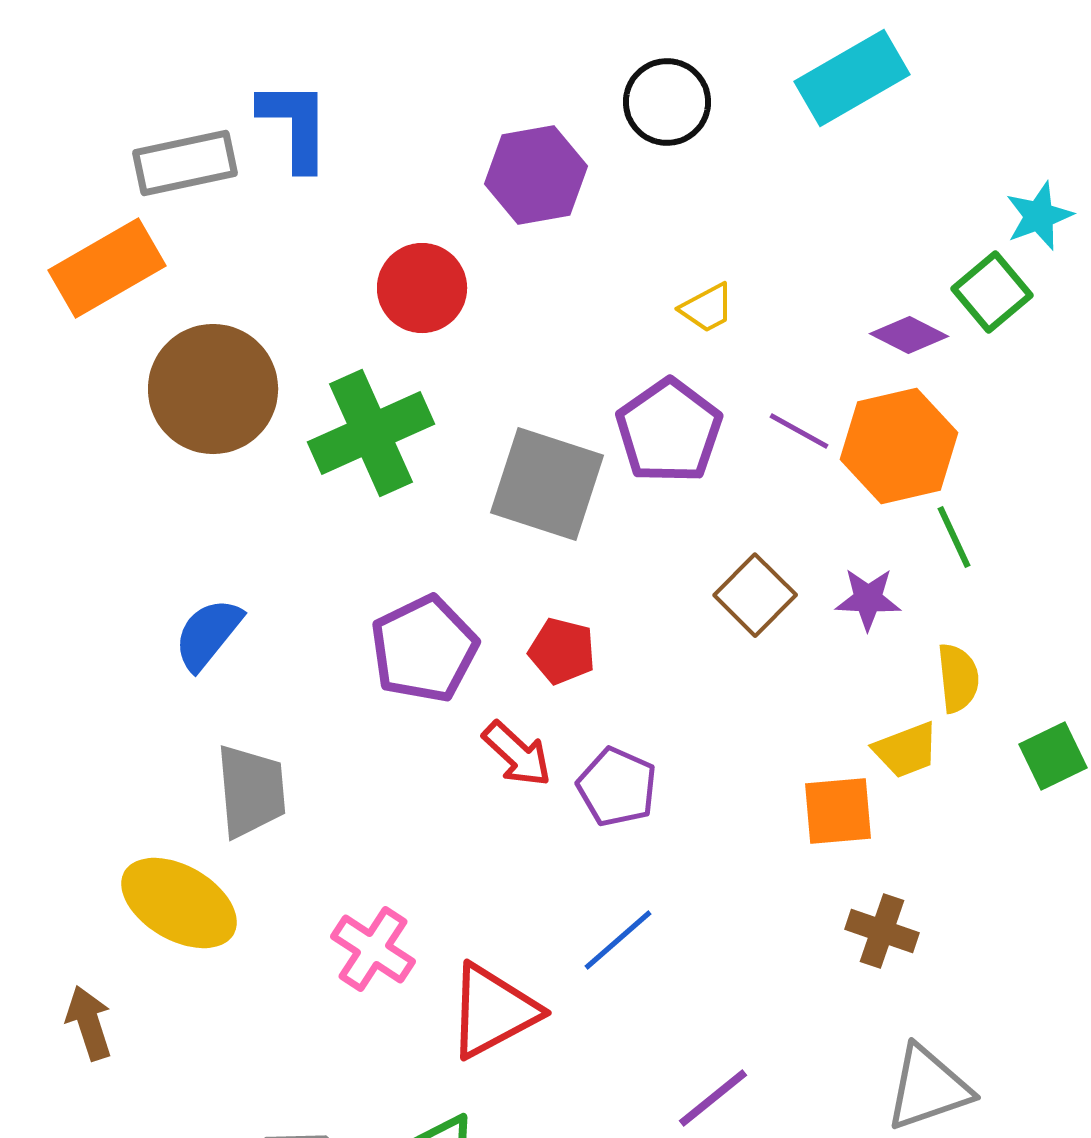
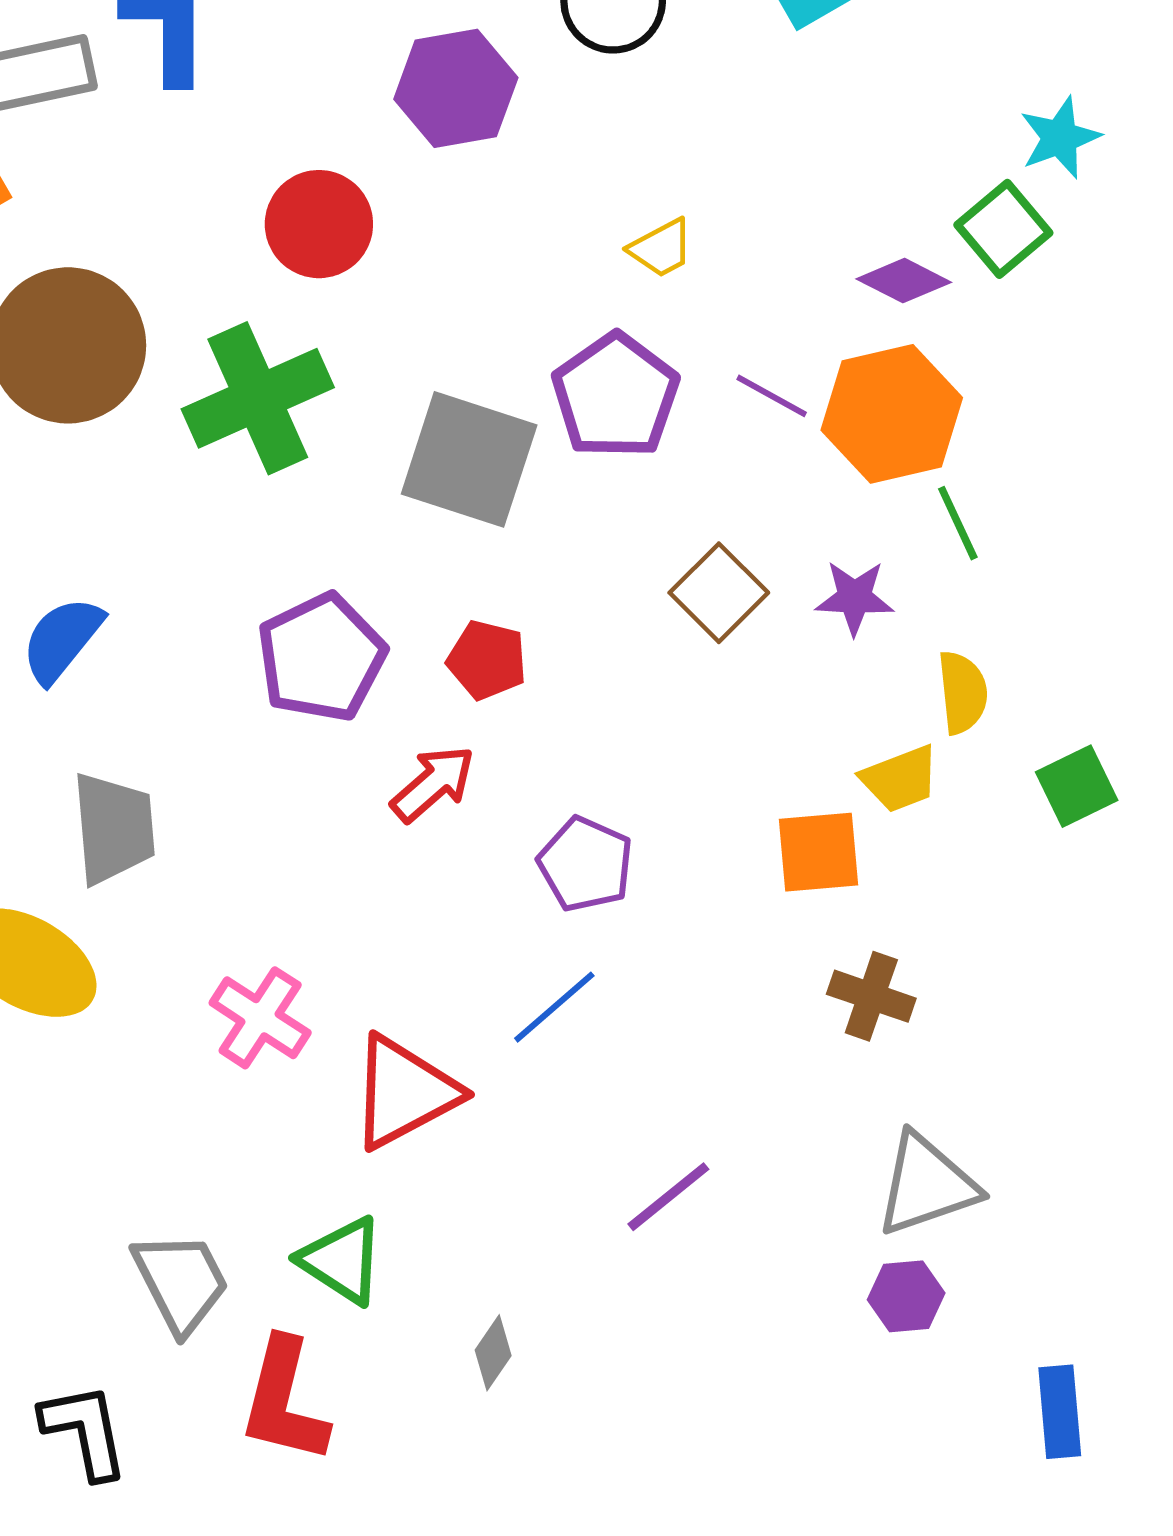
red arrow: (517, 754) -> (433, 784), turned -84
purple pentagon: (617, 787) -> (586, 864), moved

